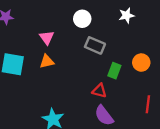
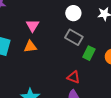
white circle: (82, 19) -> (73, 13), moved
green rectangle: (114, 71) -> (89, 53), moved

